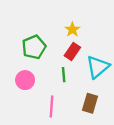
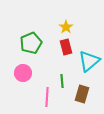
red rectangle: (72, 52) -> (66, 47), turned -49
green line: (64, 75) -> (62, 81), moved

